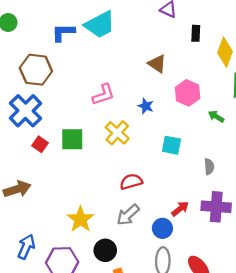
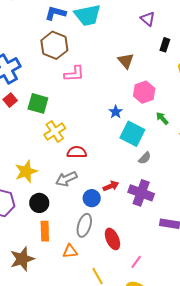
brown hexagon: (36, 70) -> (54, 45), moved
blue star: (146, 106) -> (116, 112), moved
yellow cross: (117, 133) -> (55, 131), moved
cyan square: (171, 145) -> (132, 134), moved, size x1.4
gray semicircle: (209, 167) -> (145, 158), turned 32

